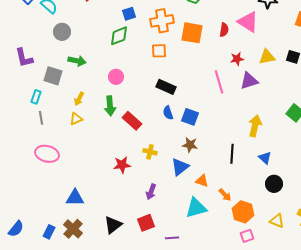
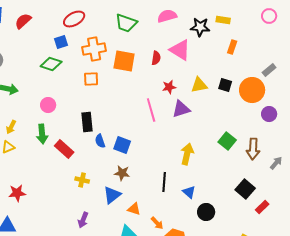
green diamond: (119, 36) -> (51, 64), turned 40
black rectangle: (166, 87) -> (87, 122), moved, turned 60
blue triangle: (265, 158) -> (189, 192), moved
red star: (122, 165) -> (17, 193), moved

